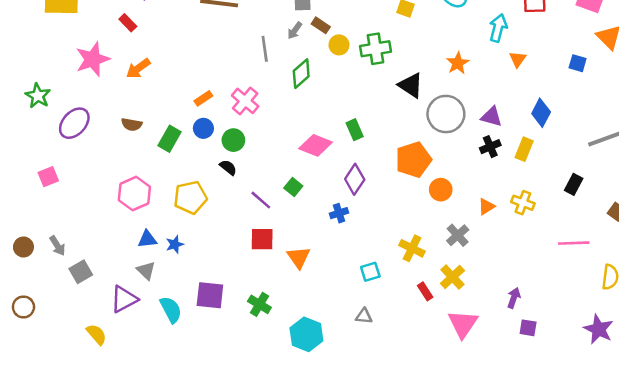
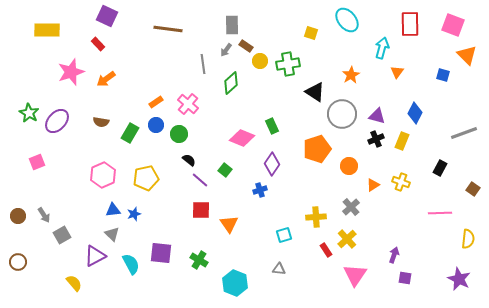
green star: (38, 96) -> (29, 113), moved
black semicircle: (228, 167) -> (189, 160), moved
orange circle: (441, 190) -> (349, 166), moved
yellow cross: (412, 248) -> (316, 217), turned -30

